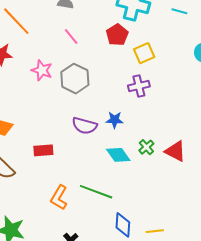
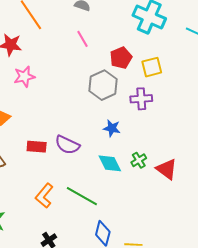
red pentagon: (117, 35) -> (121, 58), moved
pink star: (42, 70) -> (24, 77), moved, turned 30
gray hexagon: (75, 79) -> (103, 85), moved
purple semicircle: (85, 126) -> (67, 145), moved

